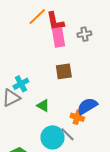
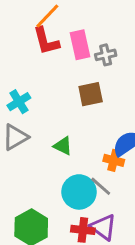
red L-shape: (55, 21) -> (46, 41), moved
gray cross: (84, 34) -> (106, 55), moved
cyan cross: (21, 84) -> (19, 102), moved

